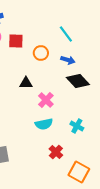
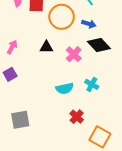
orange circle: (41, 53) -> (62, 17), size x1.6
pink cross: (46, 100) -> (74, 54), moved
cyan cross: (77, 126) -> (92, 84), moved

